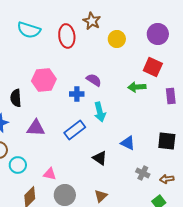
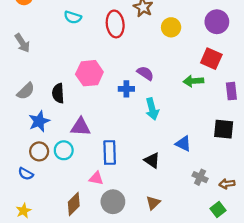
cyan semicircle: (29, 30) -> (73, 17), size x0.7
blue rectangle: (75, 130) -> (110, 153), moved, turned -55
black square: (167, 141) -> (224, 129), moved
cyan circle: (18, 165) -> (64, 150), moved

